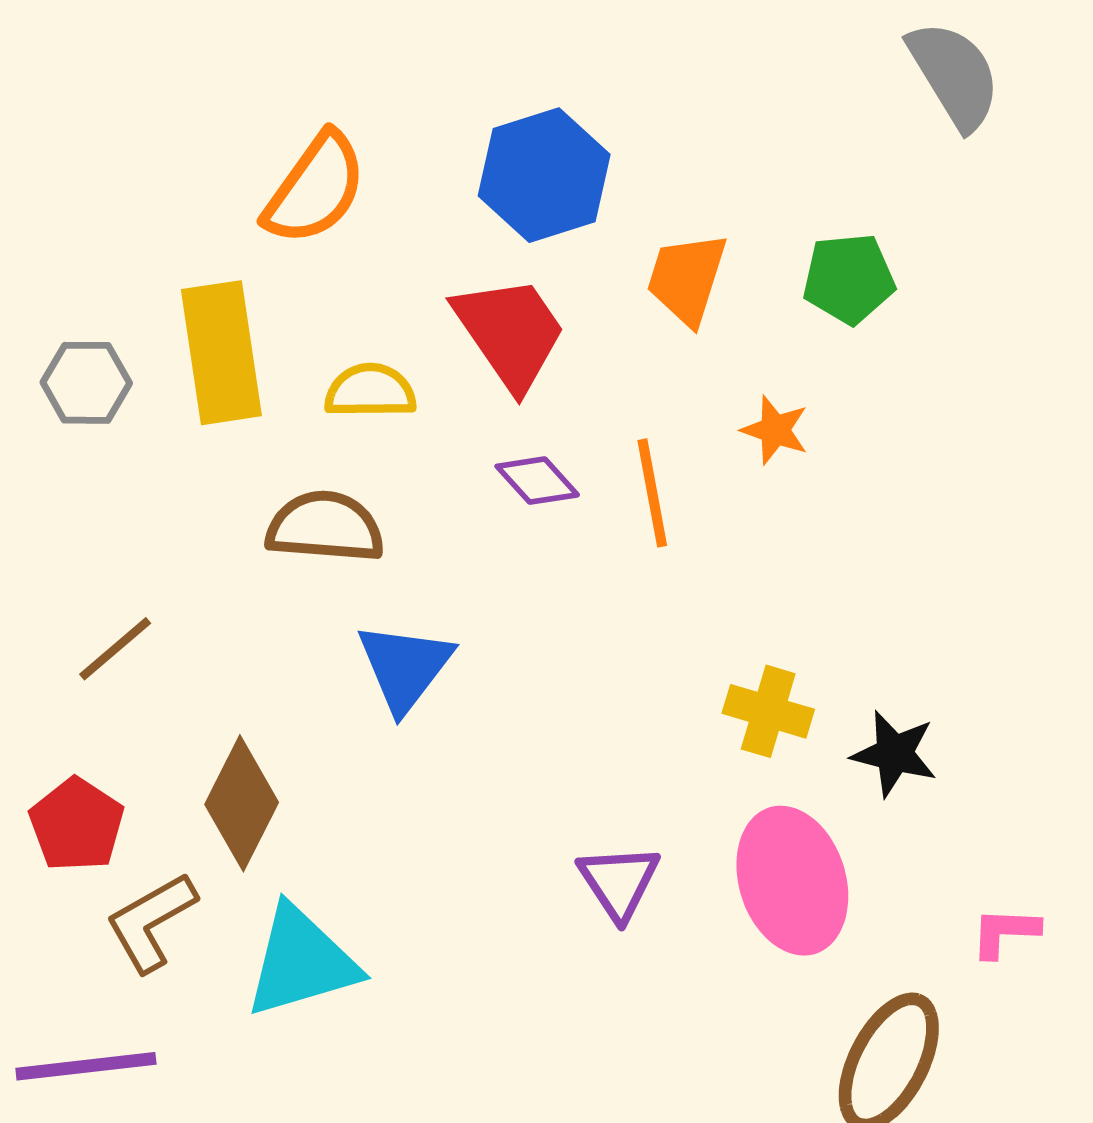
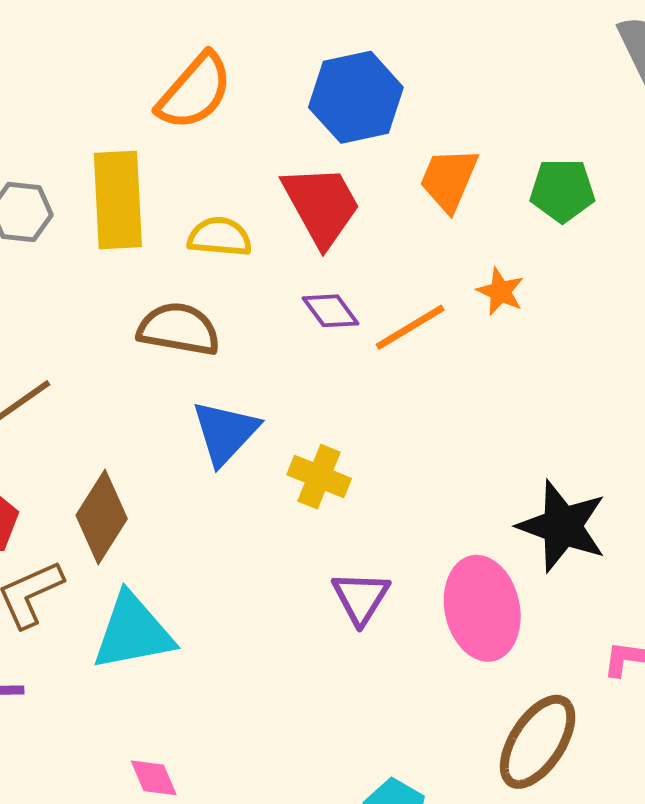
orange line: (652, 493) -> (410, 327), turned 64
yellow cross: (768, 711) -> (319, 477), moved
black star: (894, 754) -> (562, 526), size x1.5

